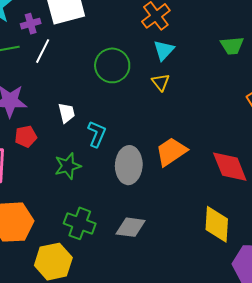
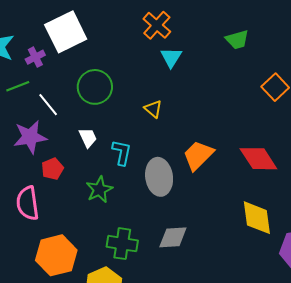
white line: (43, 51) -> (48, 105), moved, turned -55
green circle: (112, 65) -> (95, 87), moved
yellow triangle: (161, 82) -> (153, 109), moved

